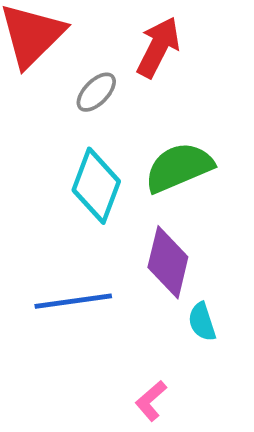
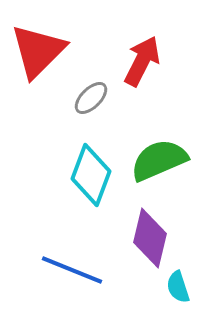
blue line: (73, 301) -> (72, 270), turned 30

